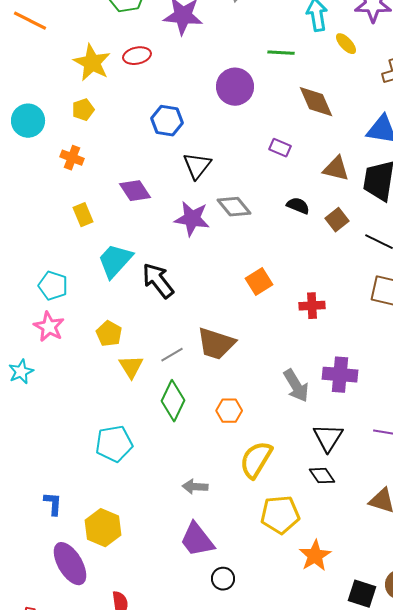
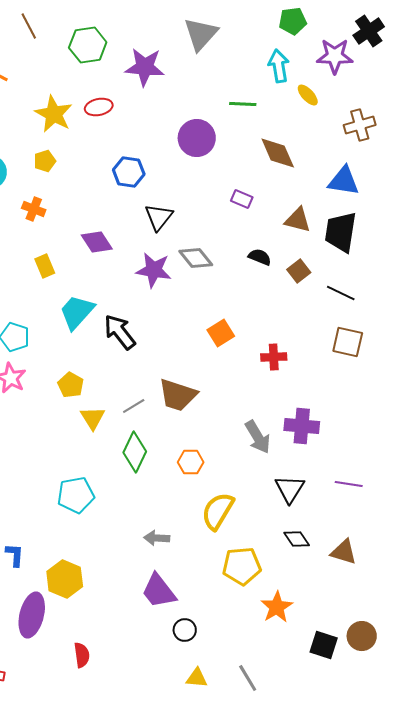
black diamond: (322, 476) -> (297, 539), moved
purple ellipse: (70, 564) -> (32, 615), turned 45

